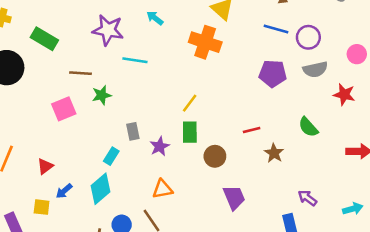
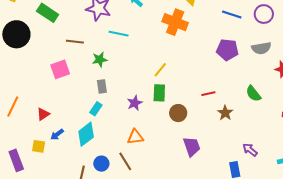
purple circle: (308, 37) -> (264, 14), moved
green star: (102, 95) -> (100, 60), moved
gray rectangle: (133, 131) -> (102, 86), moved

